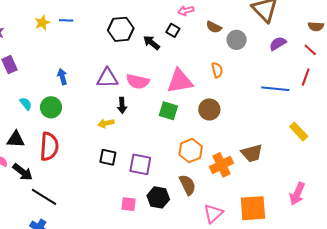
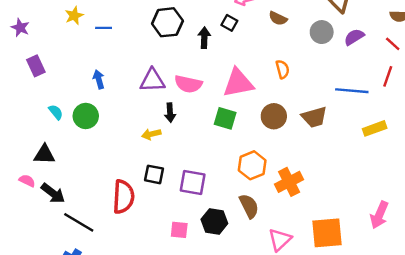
blue line: (66, 20) -> (104, 28), moved
gray circle: (237, 40) -> (322, 32), moved
black arrow: (152, 43) -> (204, 38), turned 54
yellow rectangle: (299, 132) -> (375, 128), moved, turned -66
red semicircle: (49, 146) -> (123, 197), moved
brown trapezoid: (252, 153) -> (314, 117), moved

